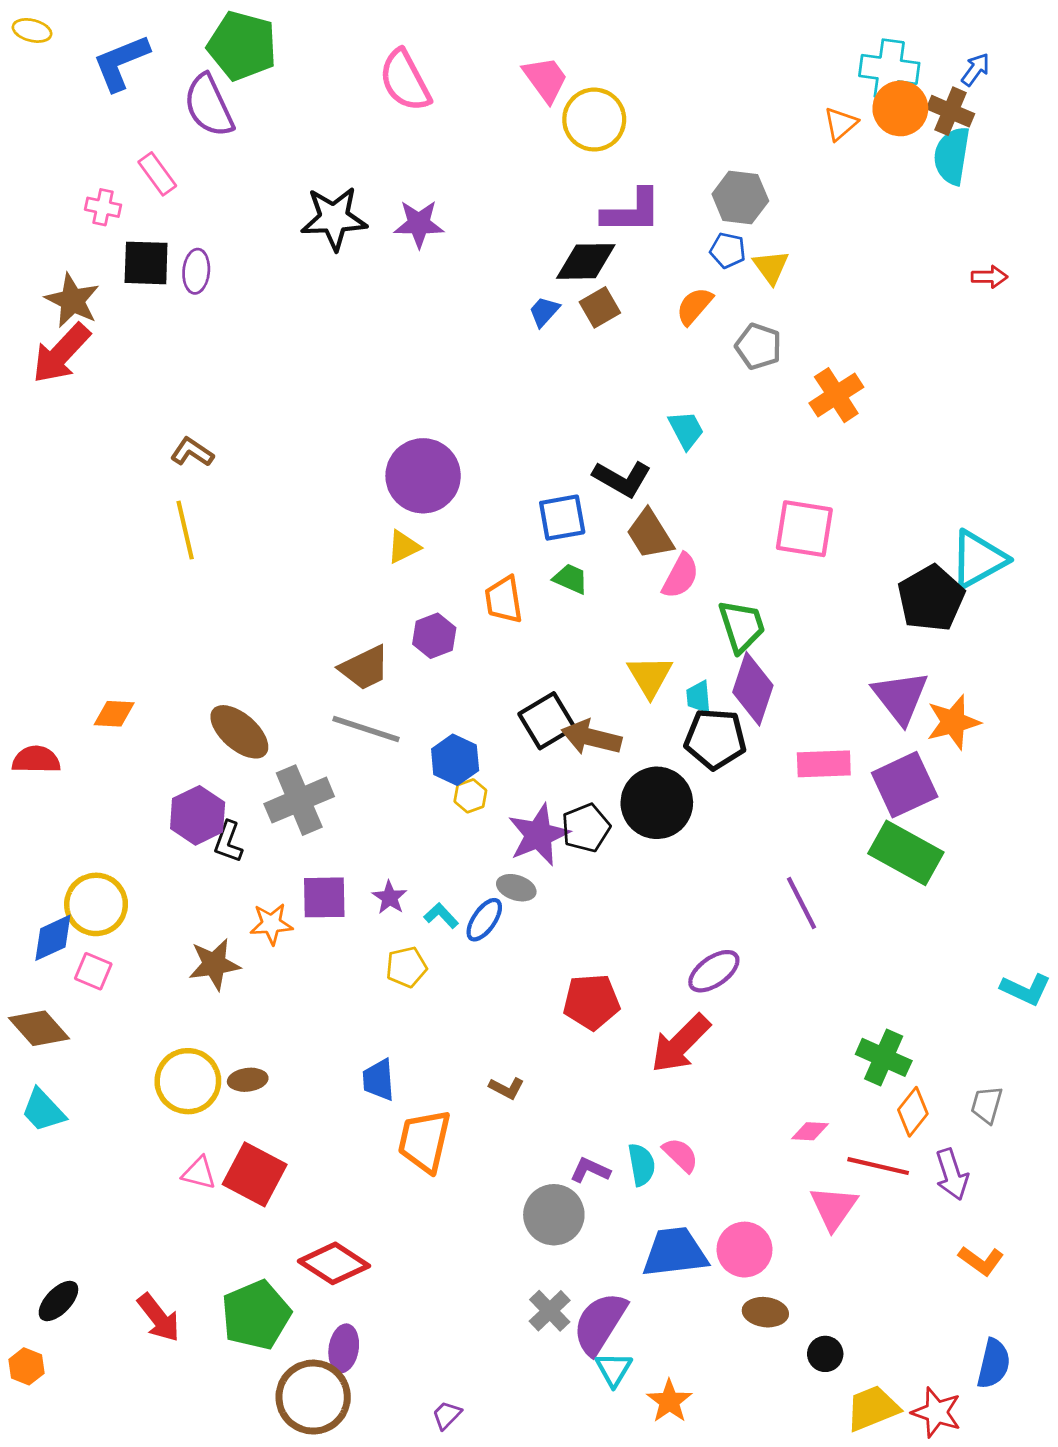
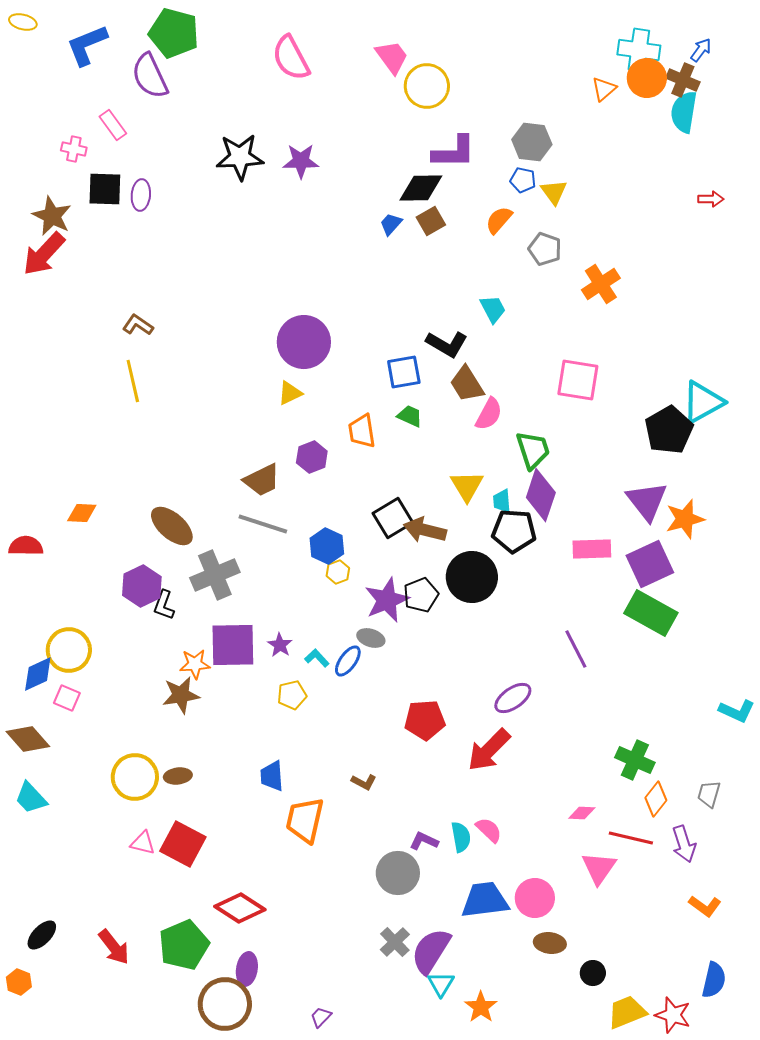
purple square: (324, 897) -> (233, 645), size x1.4
brown star: (214, 964) -> (181, 695), moved

